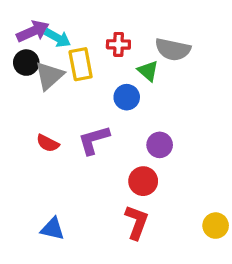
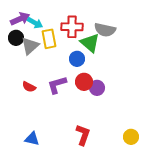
red cross: (118, 44) -> (72, 27), size x1.5
green triangle: (148, 71) -> (90, 43), size x1.5
red circle: (143, 181) -> (84, 82), moved

